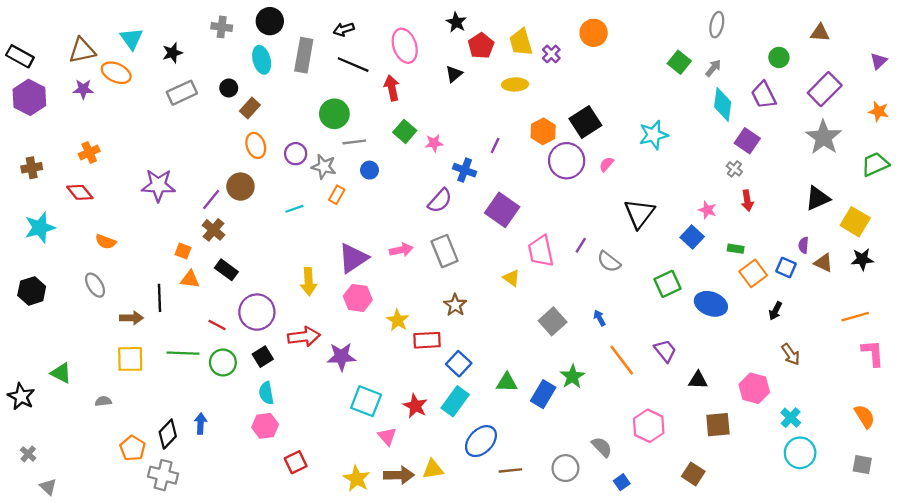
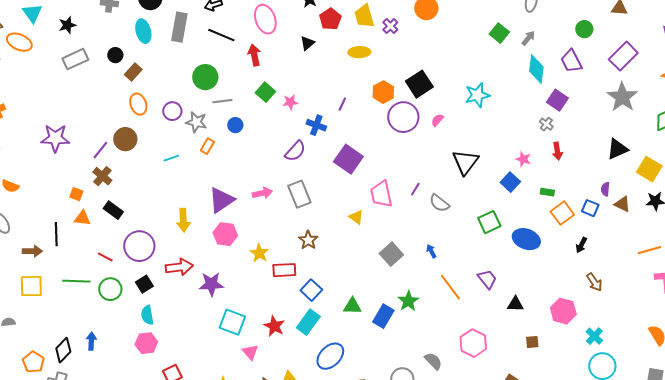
brown square: (718, 425) -> (532, 342), size x0.6

